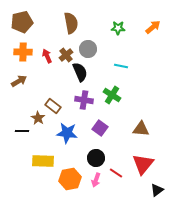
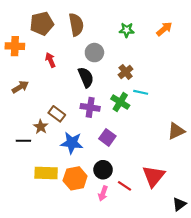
brown pentagon: (22, 22) -> (42, 24), moved
orange cross: (23, 52) -> (15, 46), moved
brown cross: (66, 55) -> (126, 72), moved
cyan line: (121, 66) -> (141, 92), moved
brown triangle: (141, 129) -> (176, 131), moved, turned -30
orange hexagon: (70, 179) -> (75, 178), moved
black triangle: (157, 190) -> (179, 204), moved

